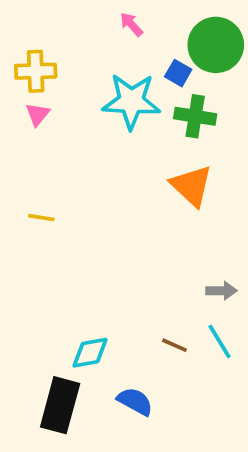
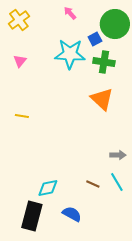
yellow cross: (36, 71) -> (19, 20), moved, turned -35
blue square: (178, 73) -> (95, 39), turned 32

